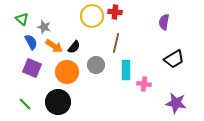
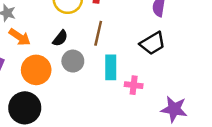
black semicircle: (74, 47) -> (60, 38), moved
black trapezoid: (174, 59) -> (153, 43), moved

